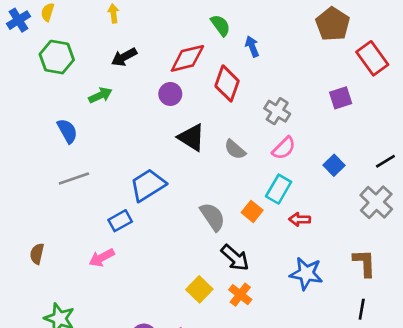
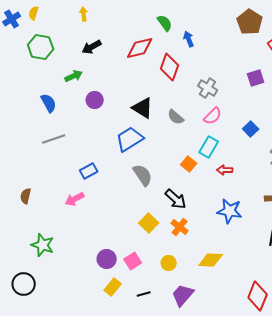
purple circle: (170, 94) -> (95, 100), moved
blue trapezoid: (148, 185) -> (130, 139), moved
gray semicircle: (213, 217) -> (143, 175), moved

